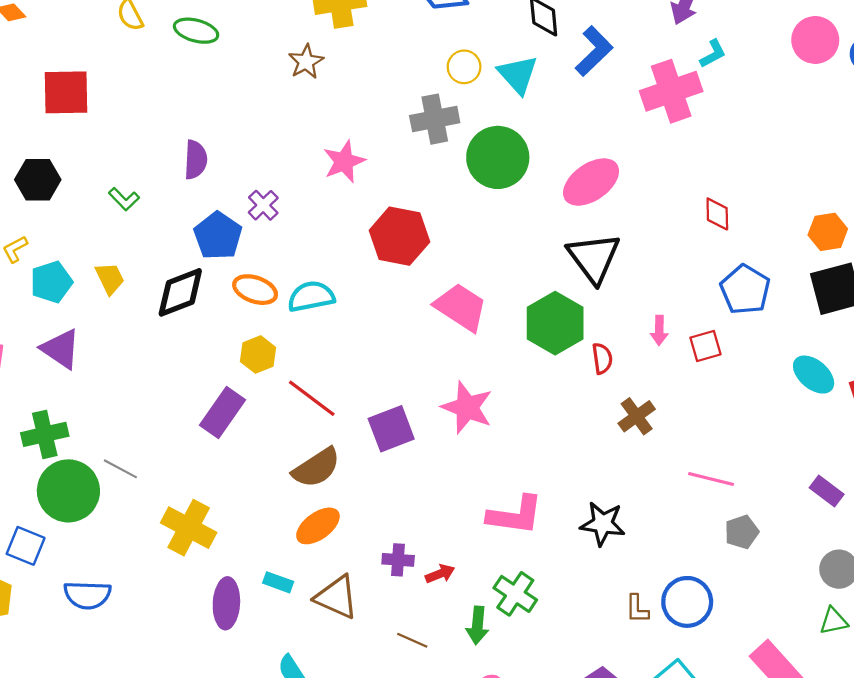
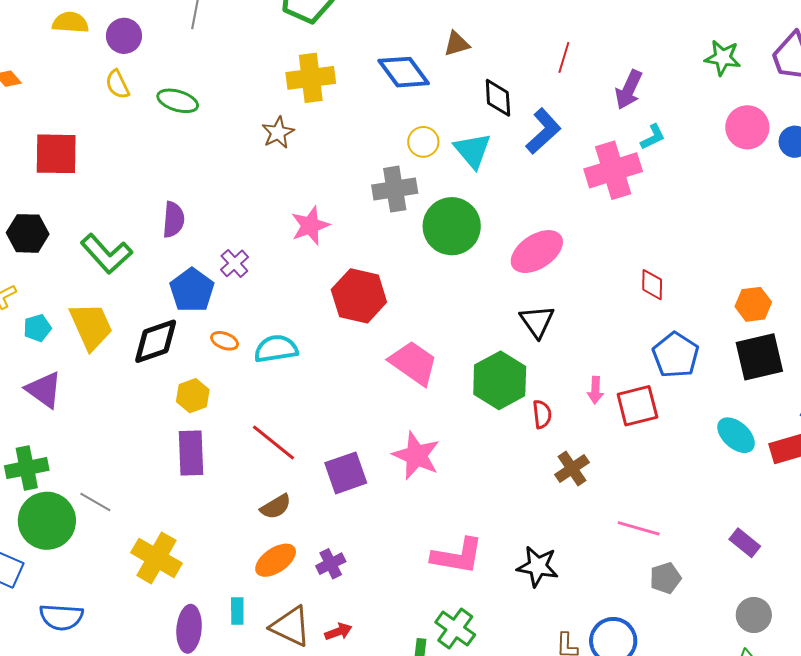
green L-shape: (124, 199) -> (106, 254), size x1.8
black triangle: (594, 258) -> (537, 321), size x0.7
yellow trapezoid: (110, 278) -> (91, 326), size x1.6
cyan pentagon: (51, 282) -> (37, 328), size x0.7
orange ellipse: (255, 290) -> (225, 341), size x0.7
red square: (705, 346) -> (637, 406), size x1.4
yellow hexagon: (258, 354) -> (193, 396), moved
purple rectangle: (222, 412) -> (191, 453), turned -39
brown semicircle: (316, 468) -> (276, 507), size x0.7
purple cross: (398, 560) -> (331, 564), moved, turned -32
red arrow: (440, 574) -> (338, 632), moved
cyan rectangle: (278, 582) -> (237, 611), turned 68

